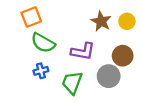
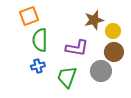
brown star: (101, 21) -> (94, 20), turned 30
yellow circle: (127, 21) -> (113, 31), moved
green semicircle: (43, 43) -> (40, 40), turned 60

